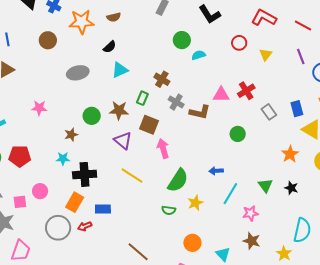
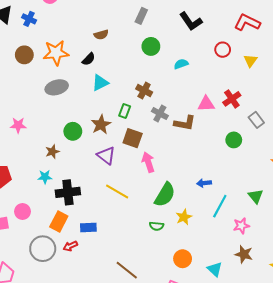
brown semicircle: (114, 17) -> (101, 35), moved
orange star: (81, 22) -> (56, 53), moved
green circle: (182, 40) -> (151, 46), moved
brown star: (119, 110) -> (101, 125), turned -30
green circle: (238, 134) -> (234, 140), moved

